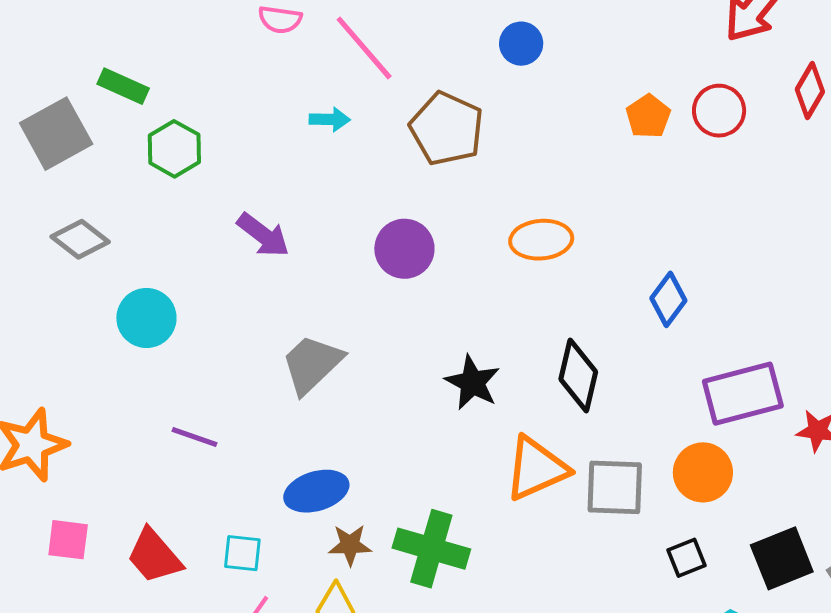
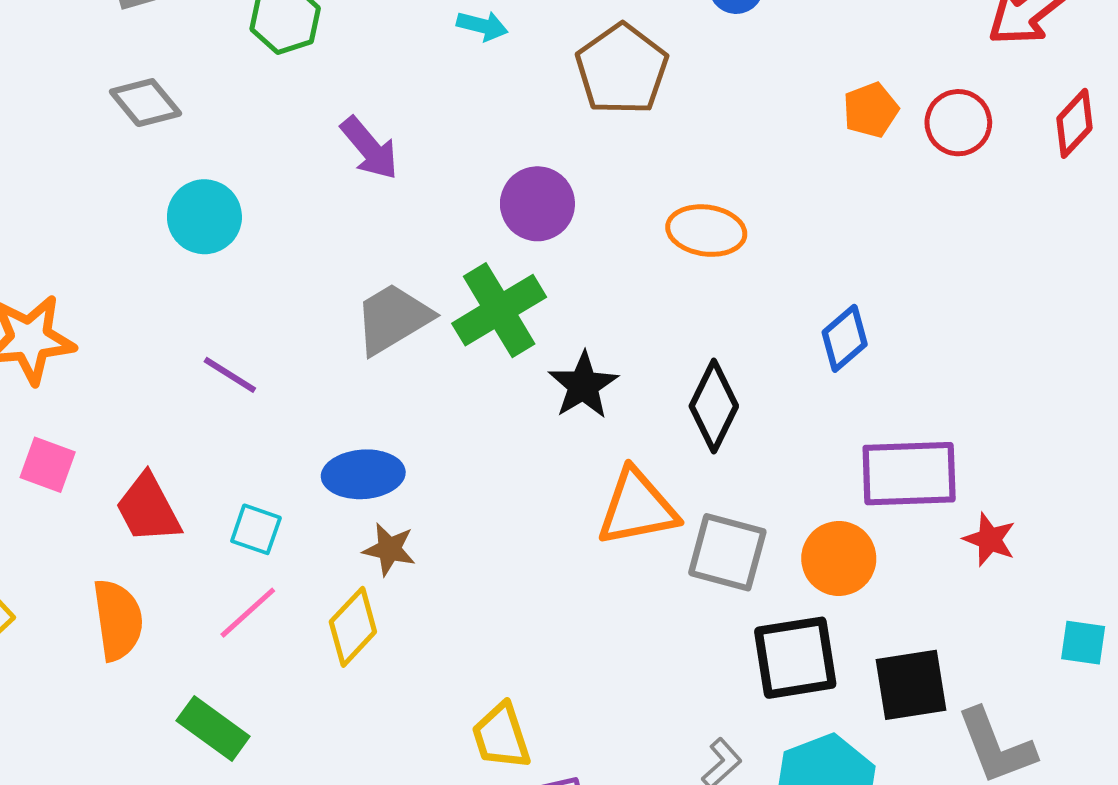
green cross: (431, 549) -> (499, 310), moved, turned 30
black square: (687, 558) -> (795, 658), size x1.8

